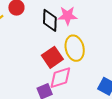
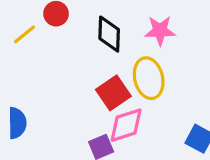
pink star: (68, 16) -> (160, 31), moved

